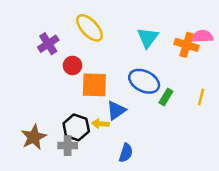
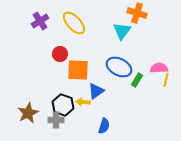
pink semicircle: (202, 36) -> (159, 68), moved
purple cross: (48, 44) -> (40, 21), moved
orange cross: (187, 45) -> (137, 13), moved

